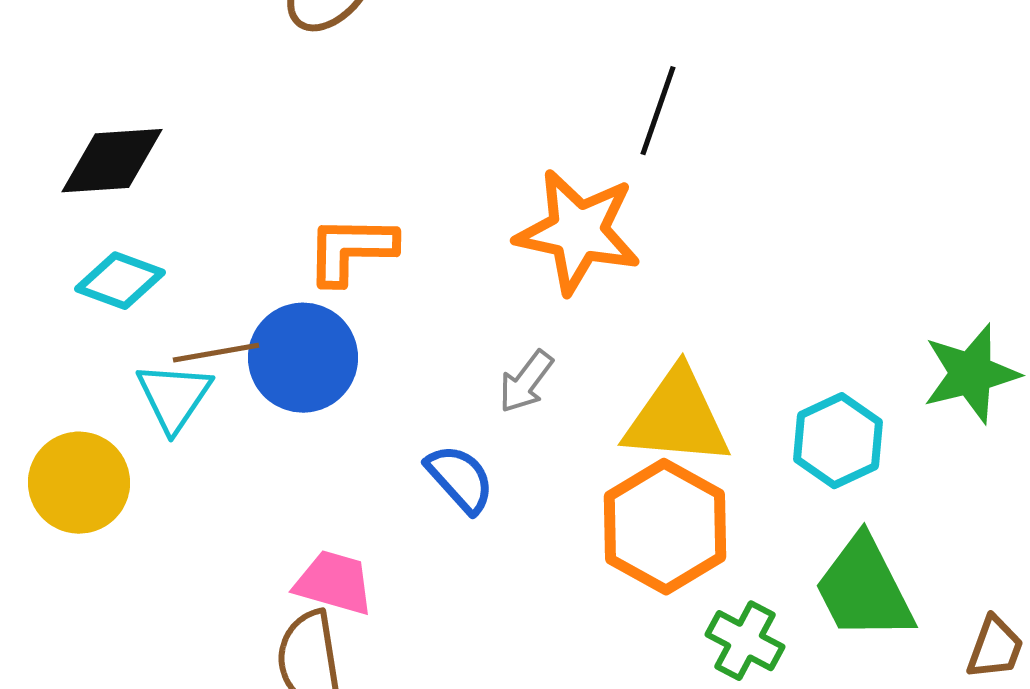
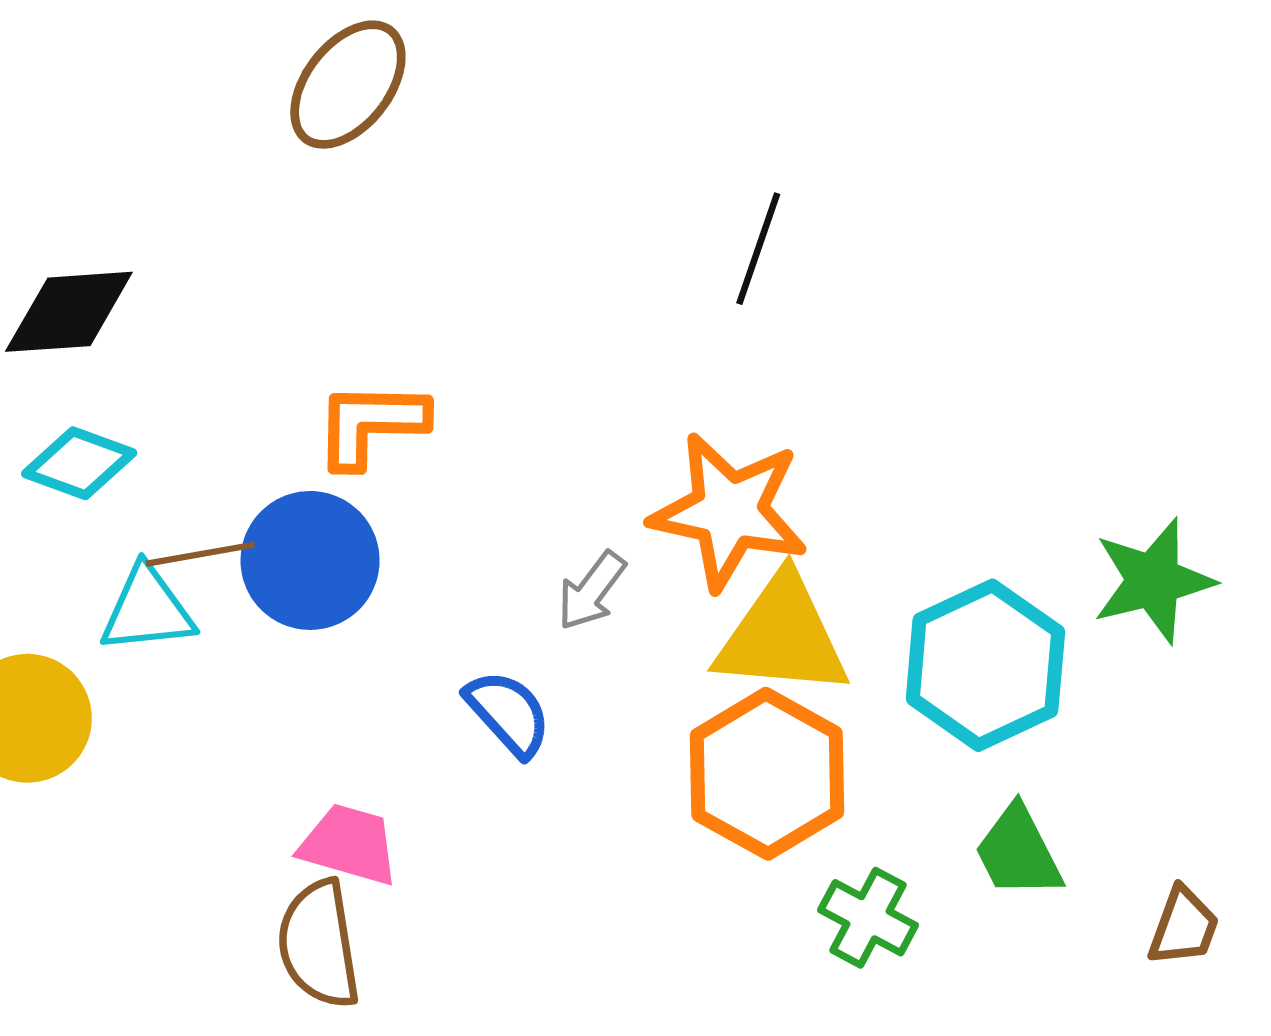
orange star: (578, 232) -> (729, 511), moved
cyan triangle: (174, 397) -> (147, 610), turned 50
cyan hexagon: (838, 441) -> (985, 665), size x1.4
green trapezoid: (864, 589) -> (1018, 852), size x0.7

